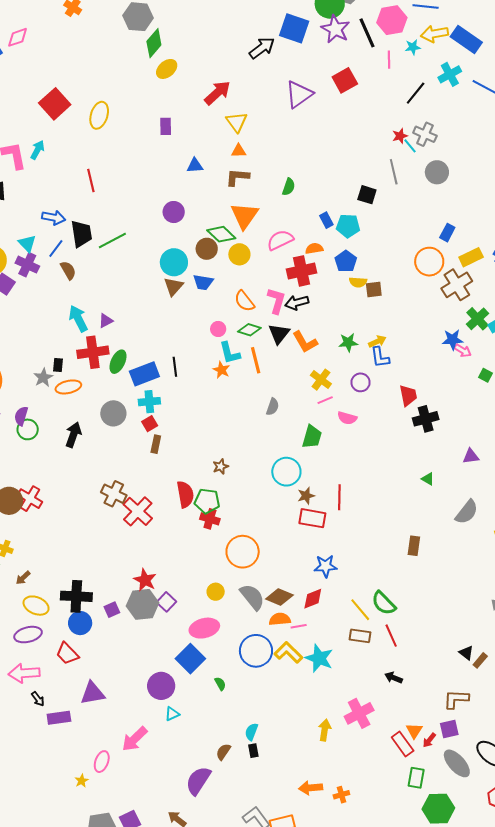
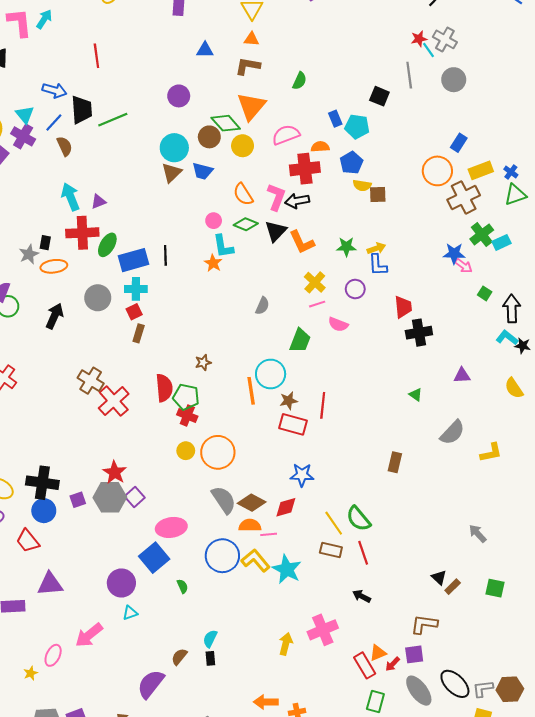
orange line: (256, 360) -> (251, 391), moved
yellow circle: (216, 592) -> (186, 451), moved
orange triangle: (414, 731) -> (378, 653), turned 30

